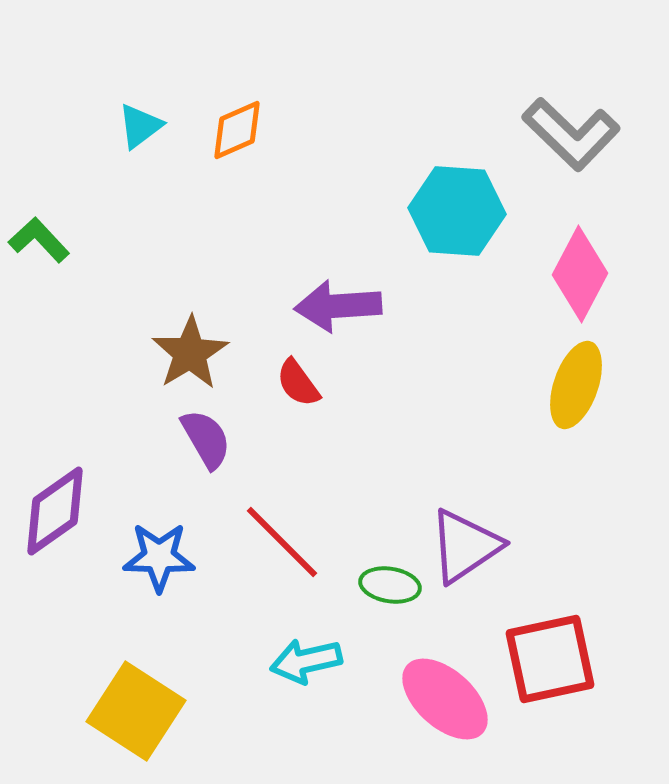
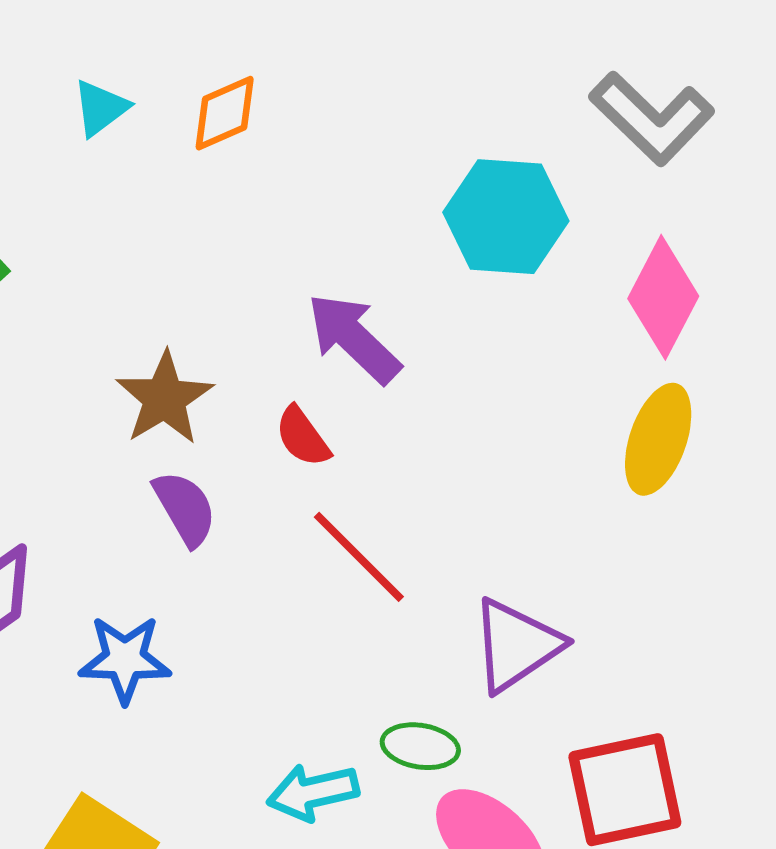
purple arrow: (338, 306) -> (354, 338), turned 48
red line: (282, 542) -> (359, 557), moved
green ellipse: (390, 585) -> (420, 746), moved

